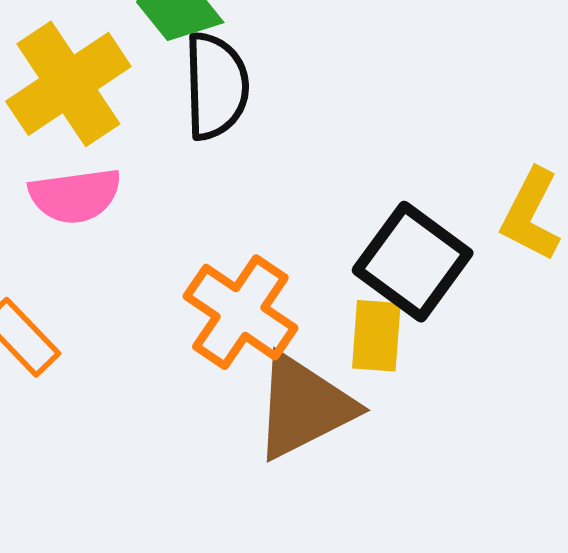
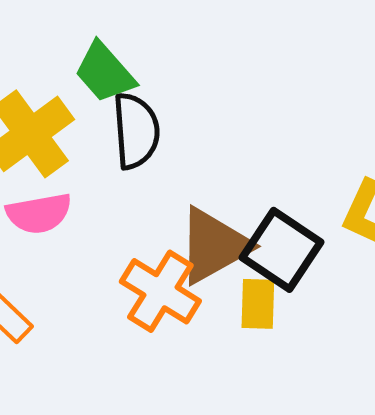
brown triangle: (304, 407) -> (214, 246), moved

